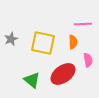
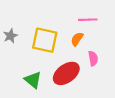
orange semicircle: (73, 42) -> (77, 39), turned -144

